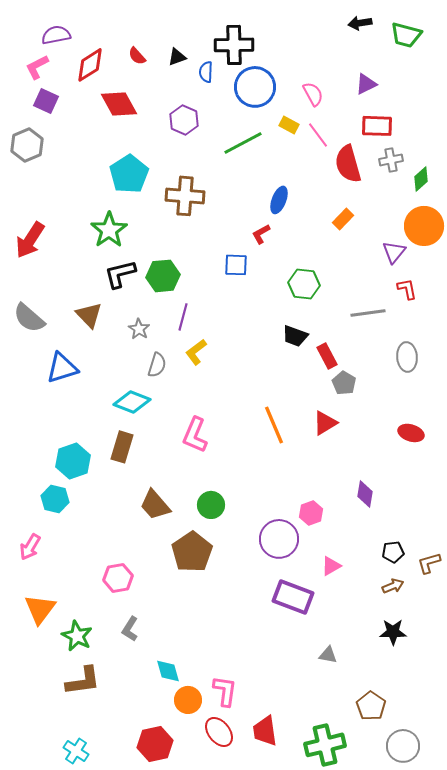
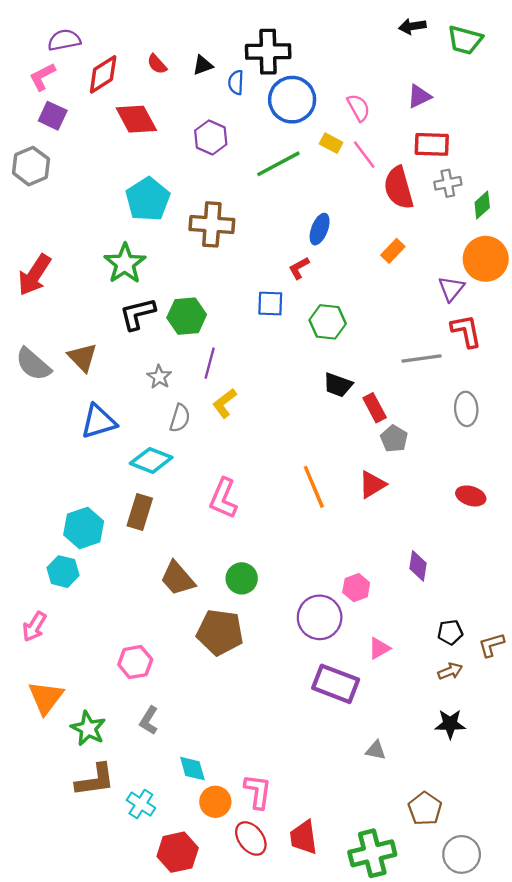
green hexagon: (304, 284) -> (328, 322), moved
red L-shape: (407, 289) -> (466, 331), size x1.4
brown triangle: (89, 315) -> (82, 357), moved
blue triangle: (62, 368) -> (99, 422), moved
brown pentagon: (192, 552) -> (220, 632), turned -30
cyan cross: (76, 751) -> (141, 804), moved

